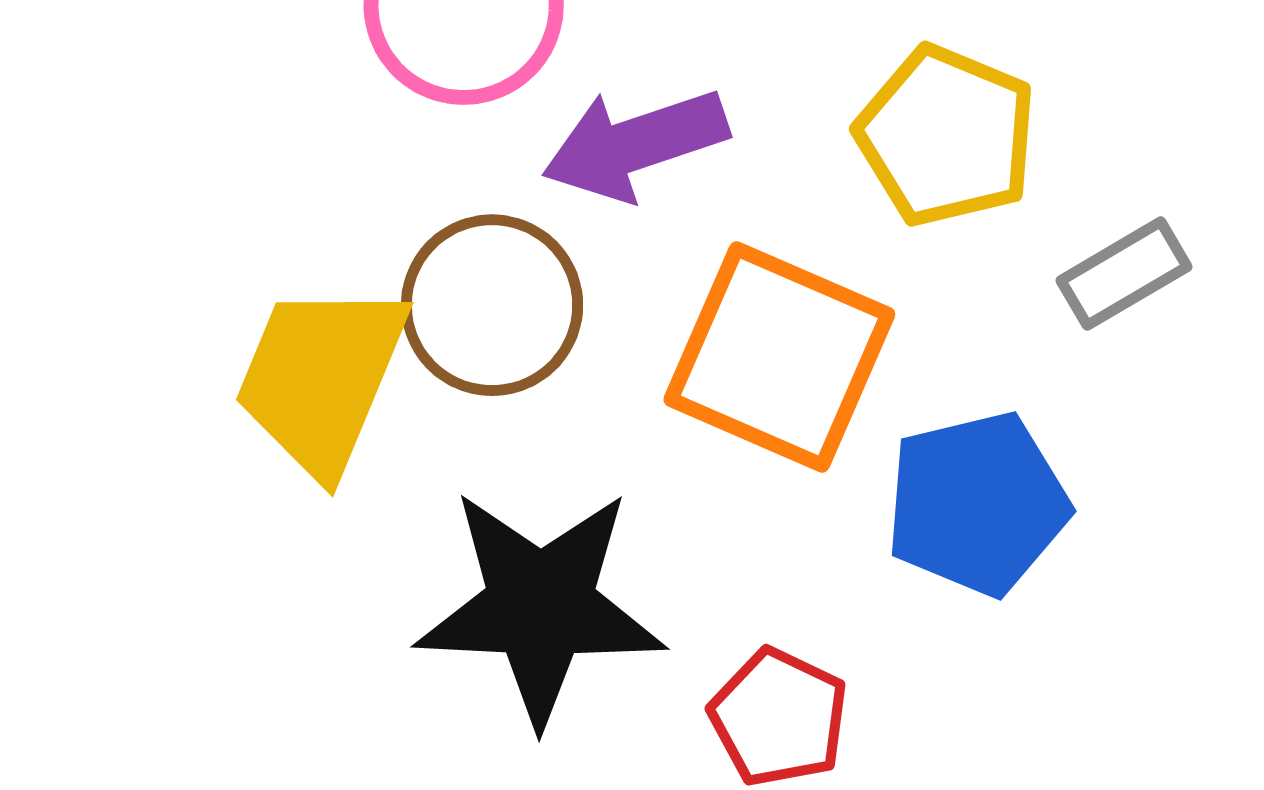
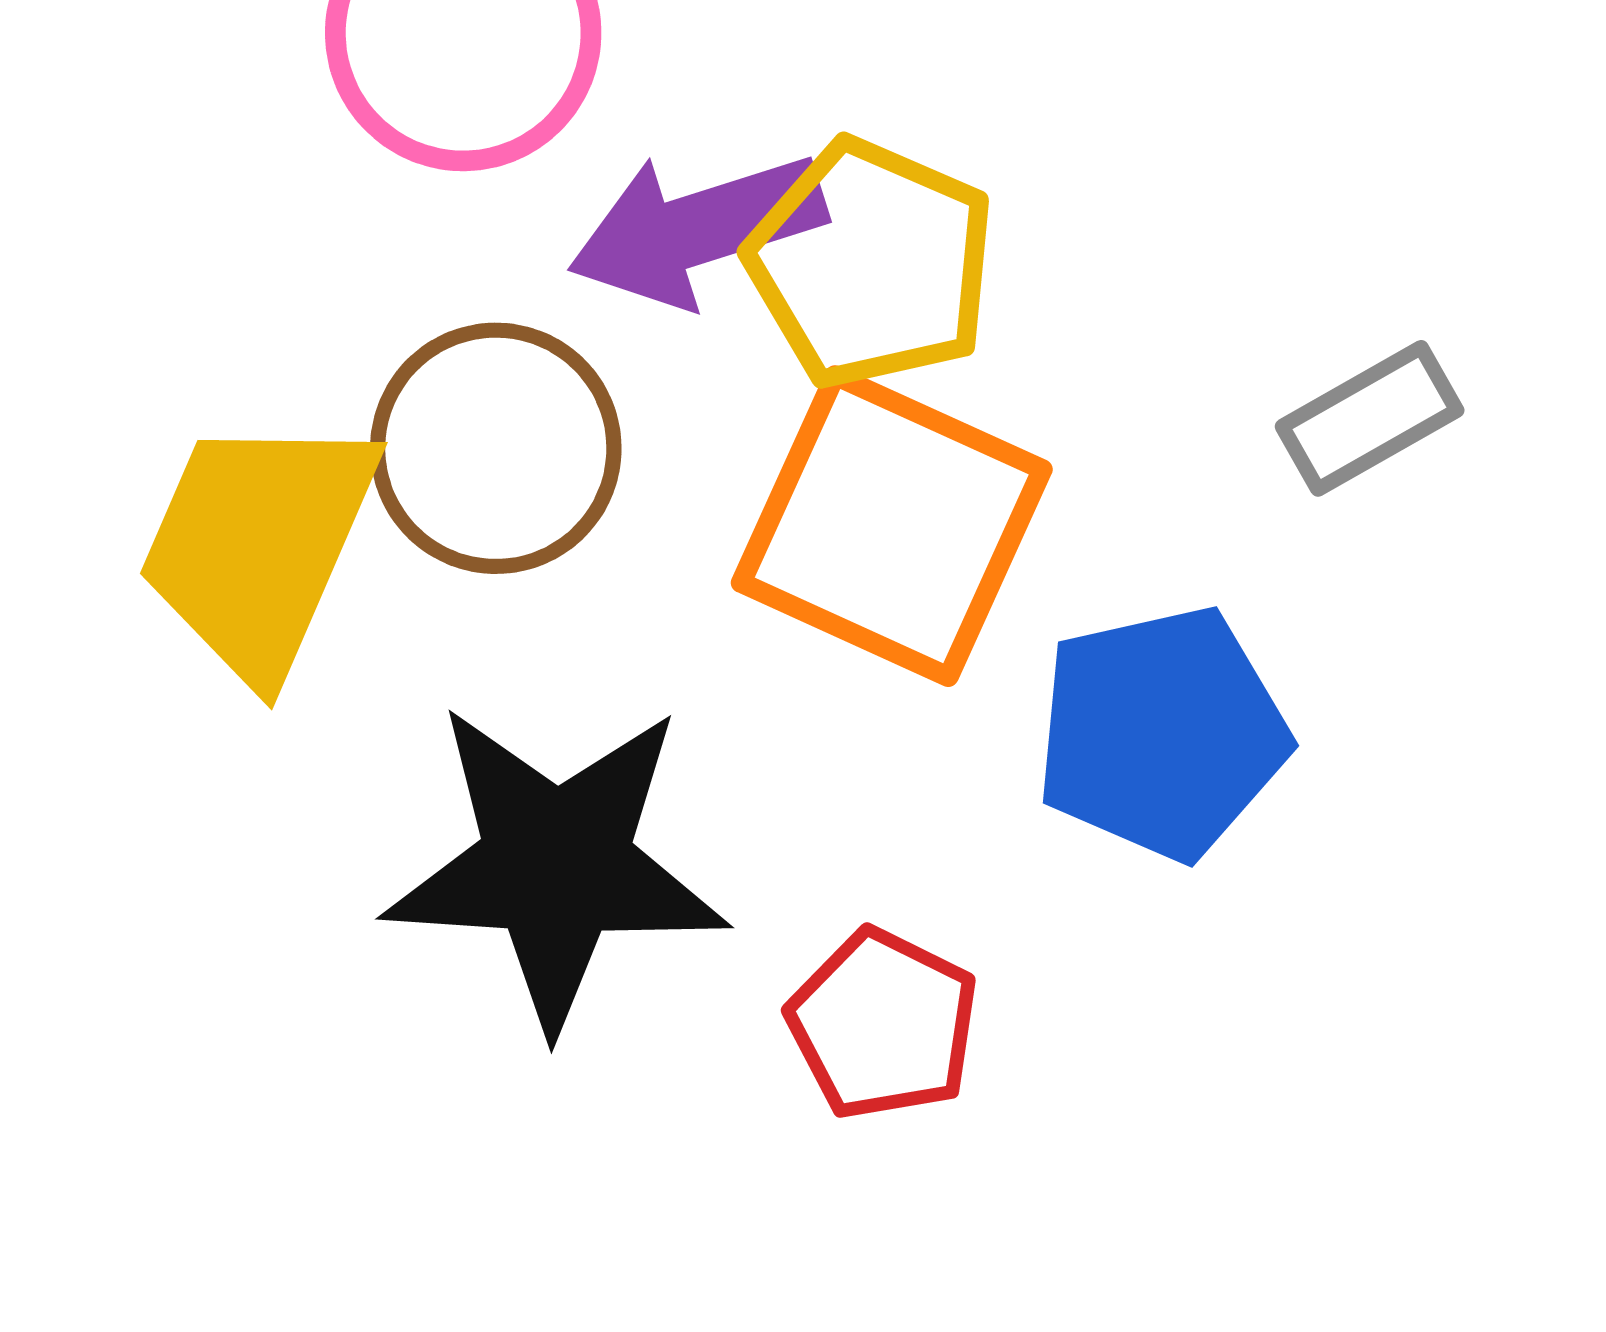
yellow pentagon: (946, 136) -> (871, 264), moved

